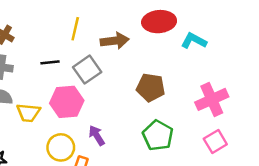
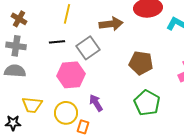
yellow line: (75, 29) -> (67, 14), moved
yellow trapezoid: (28, 113) -> (32, 105), moved

